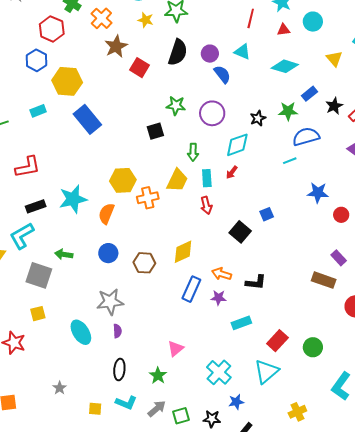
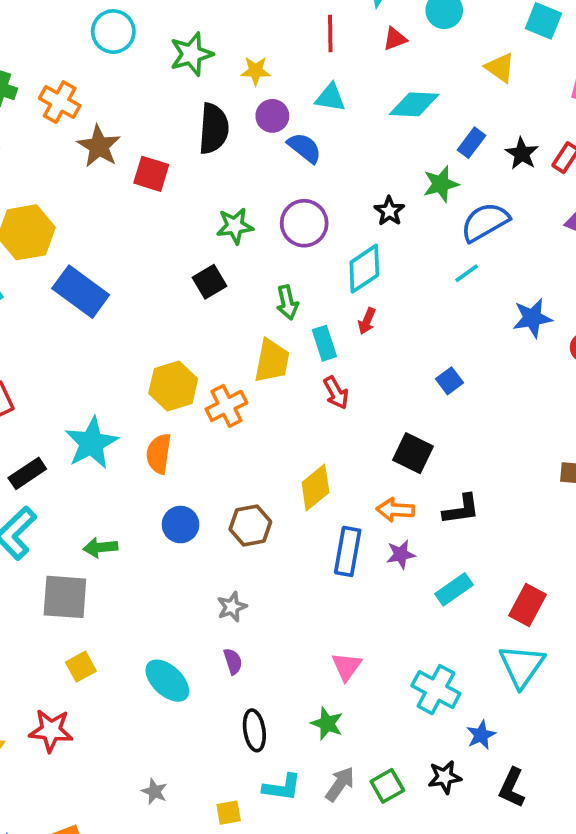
yellow star: (146, 20) -> (256, 71), moved
black square: (240, 232) -> (413, 453), moved
gray star: (110, 302) -> (232, 607), moved, size x0.6

